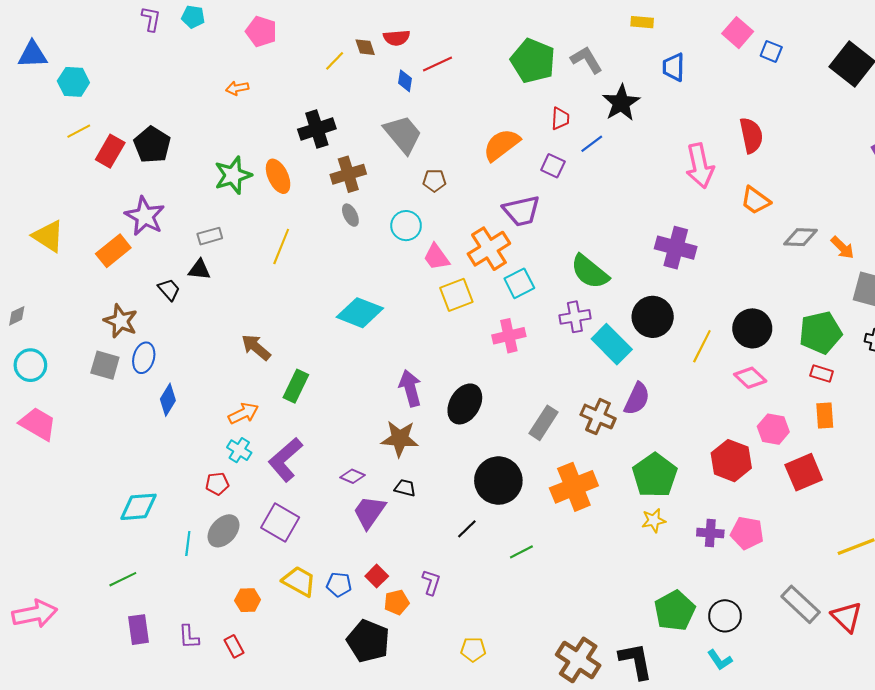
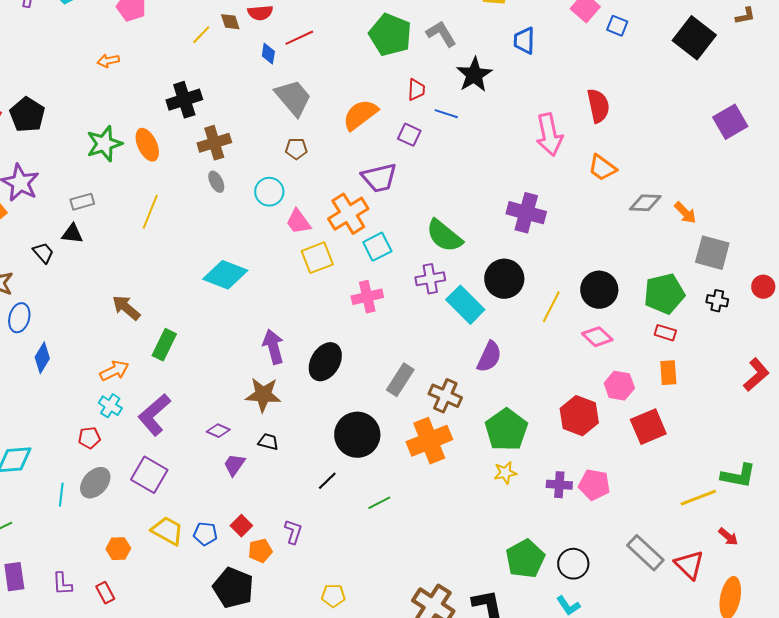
gray trapezoid: (403, 134) -> (293, 98), moved
blue line: (592, 144) -> (446, 114), turned 55
brown cross: (598, 417) -> (445, 396), moved
purple trapezoid: (369, 512) -> (234, 465), size x0.7

